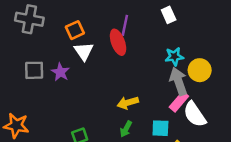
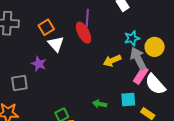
gray square: (34, 70) -> (19, 83), moved
yellow arrow: (128, 103) -> (112, 61), moved
green arrow: (126, 129) -> (100, 104), turned 80

